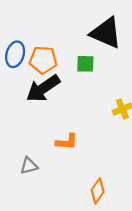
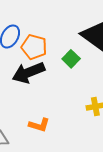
green square: (85, 64) -> (71, 59), turned 30

